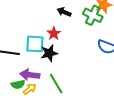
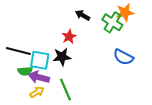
cyan square: (35, 44) -> (40, 60), moved
green semicircle: (18, 84) -> (25, 71), moved

